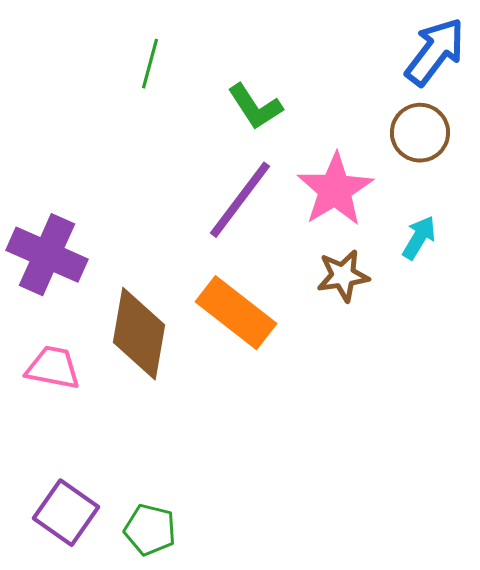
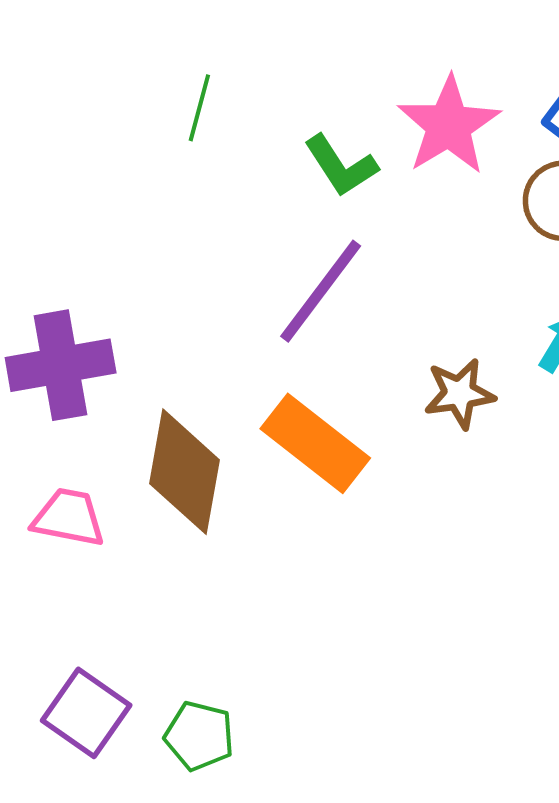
pink star: (335, 190) -> (449, 125), moved
purple cross: (47, 255) -> (61, 365), turned -34

